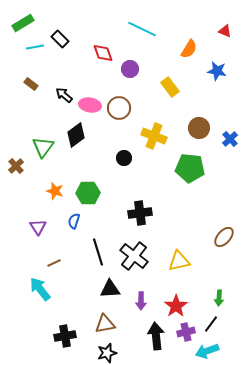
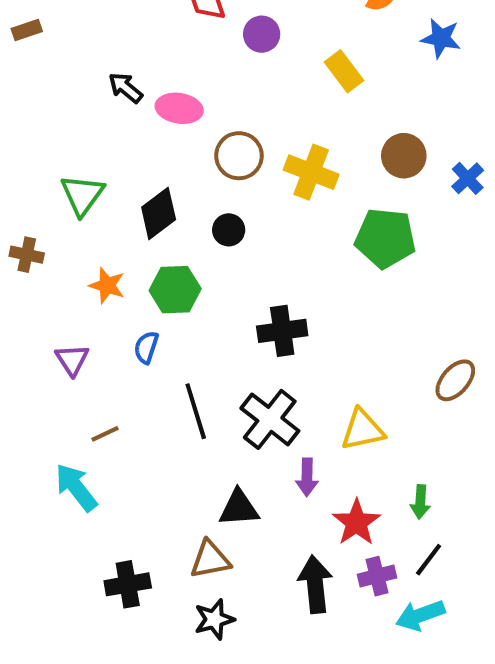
brown rectangle: (31, 84) -> (27, 30), moved, turned -56
brown circle: (119, 108) -> (239, 156), moved
black diamond: (76, 135) -> (159, 213), moved
black circle: (124, 158) -> (229, 230), moved
brown cross: (16, 166) -> (27, 255), moved, turned -35
black triangle: (110, 289) -> (239, 508), moved
green arrow: (219, 298) -> (420, 502), moved
purple arrow: (141, 301) -> (307, 477), moved

